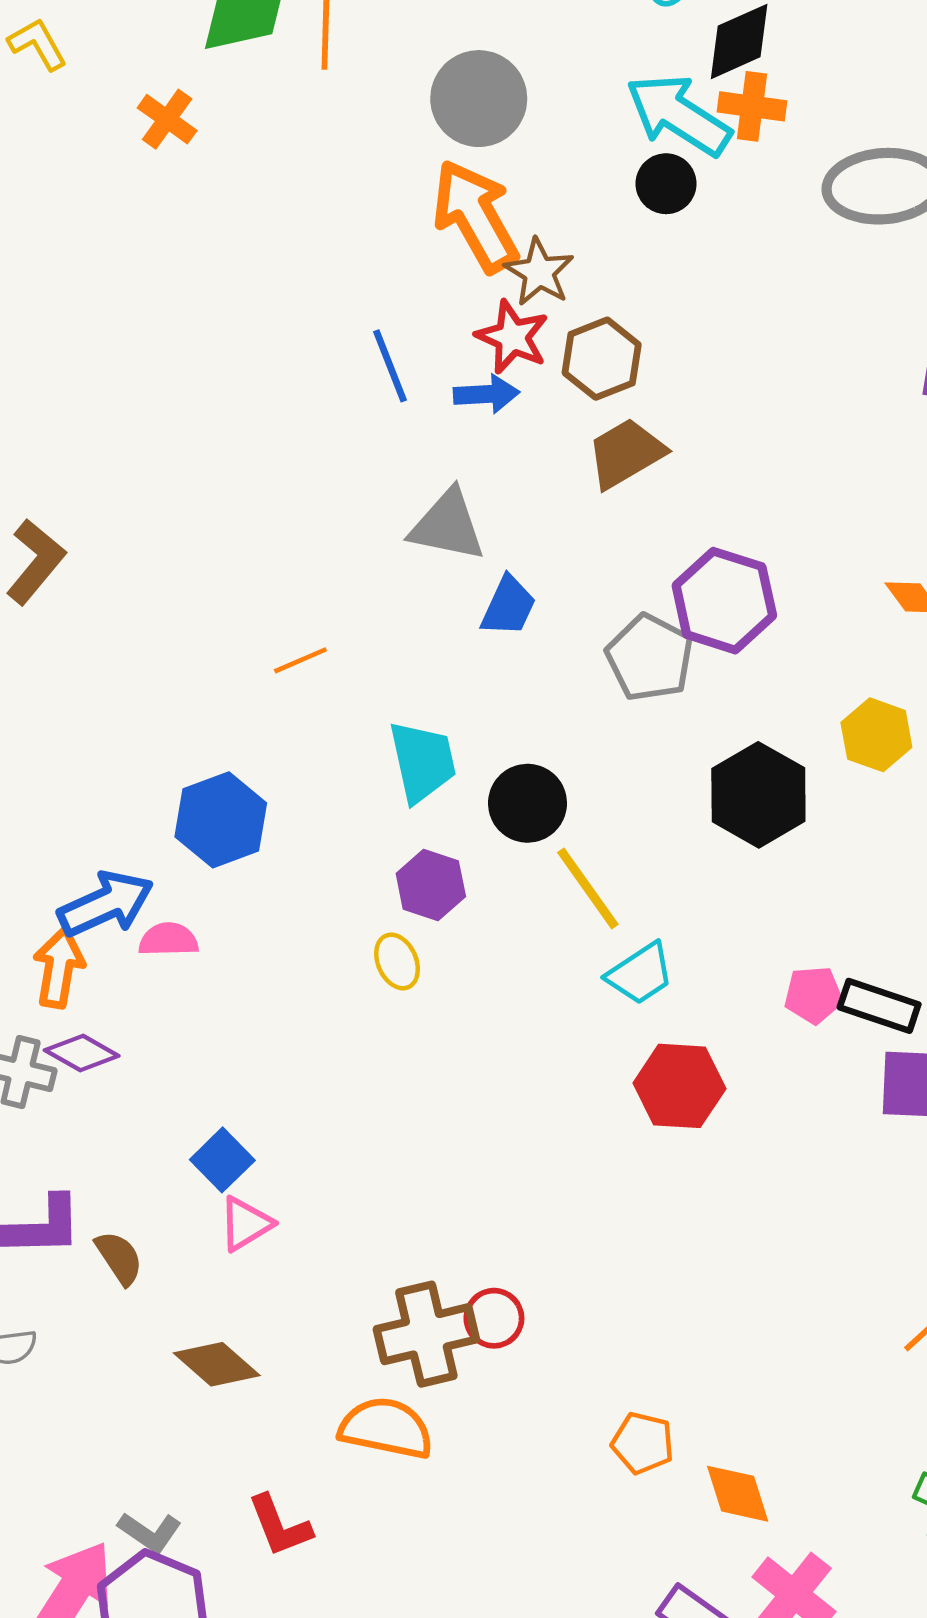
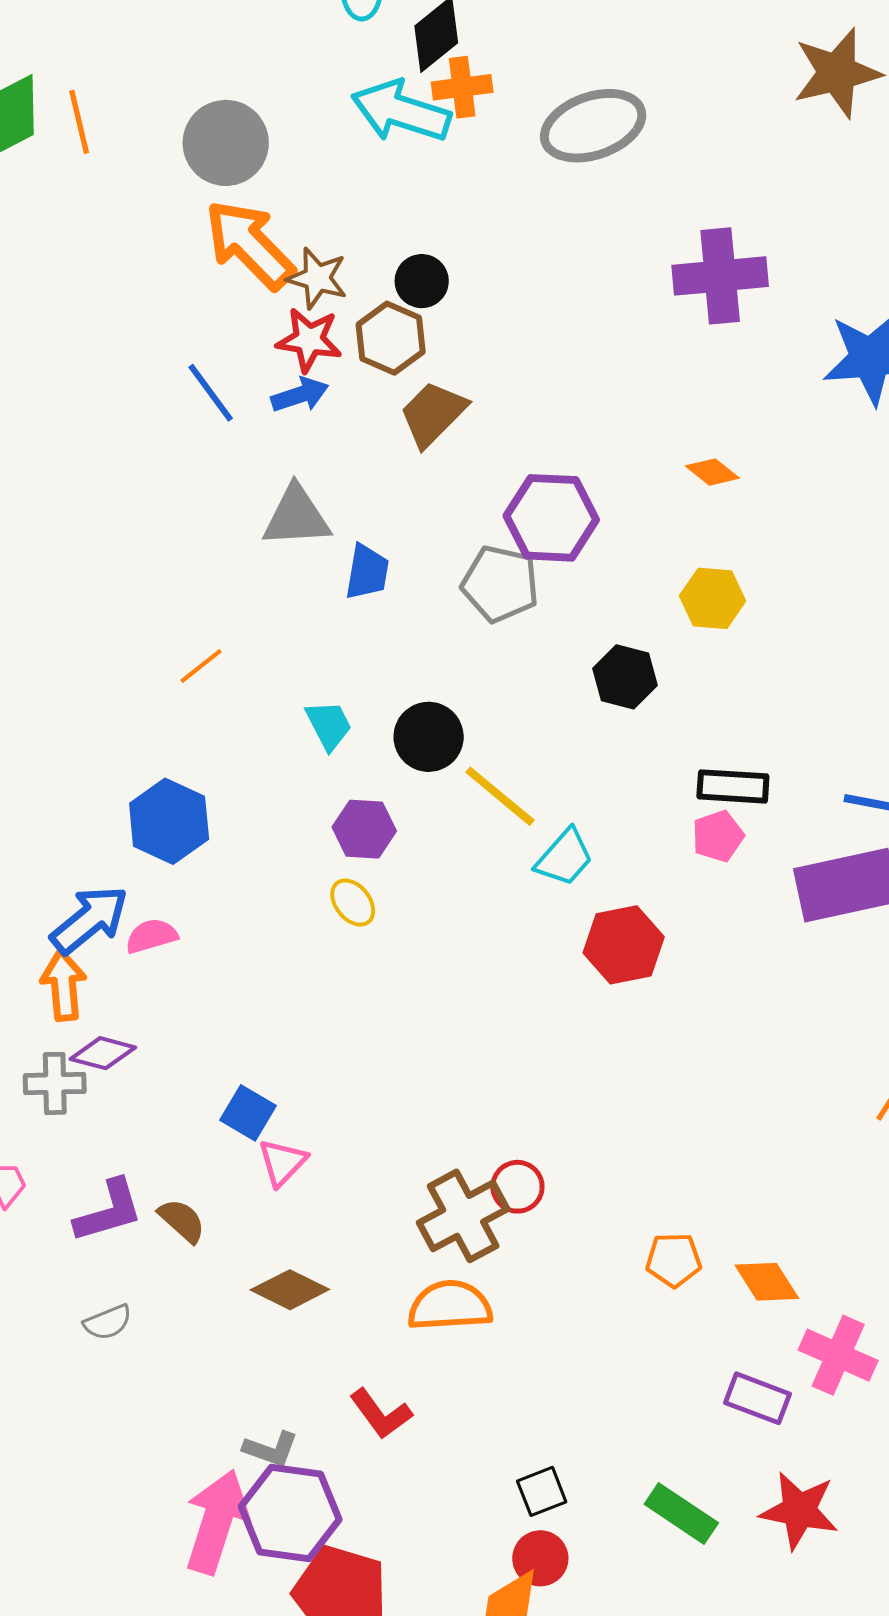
black circle: (666, 184) -> (422, 281), moved
cyan trapezoid: (422, 762) -> (329, 725), size x0.7
black hexagon: (758, 795) -> (625, 677), size x0.7
black rectangle: (879, 1006) -> (733, 786), moved

